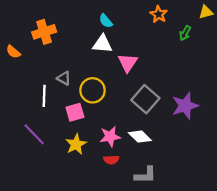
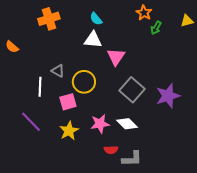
yellow triangle: (206, 12) -> (187, 21), moved
orange cross: (44, 32) -> (49, 19), moved
green arrow: (185, 33) -> (156, 28), moved
red semicircle: (111, 160) -> (111, 150), moved

